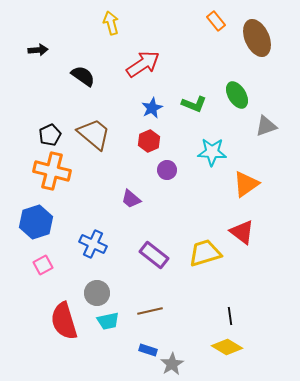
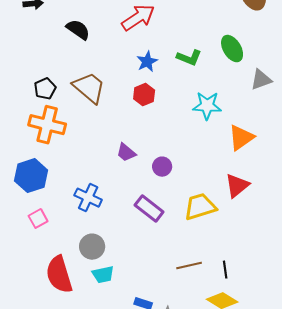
purple circle: (167, 170) -> (162, 167), moved
red triangle: (242, 232) -> (237, 186), turned 44
brown line: (150, 311) -> (189, 266), moved

